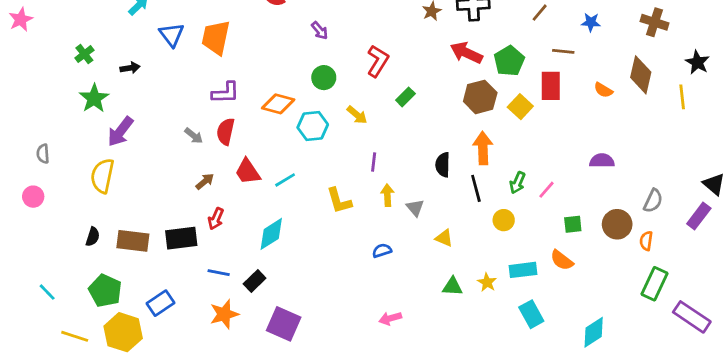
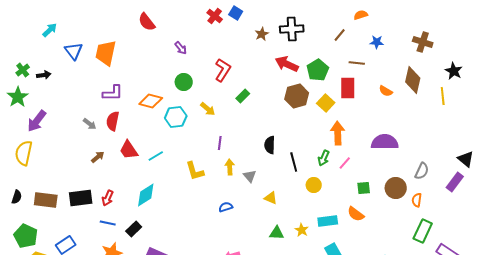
green cross: (84, 54) -> (23, 70), moved
orange arrow: (483, 148) -> (338, 133), moved
purple semicircle: (602, 161) -> (385, 142), size x1.5
red arrow: (216, 219) -> (108, 198), moved

